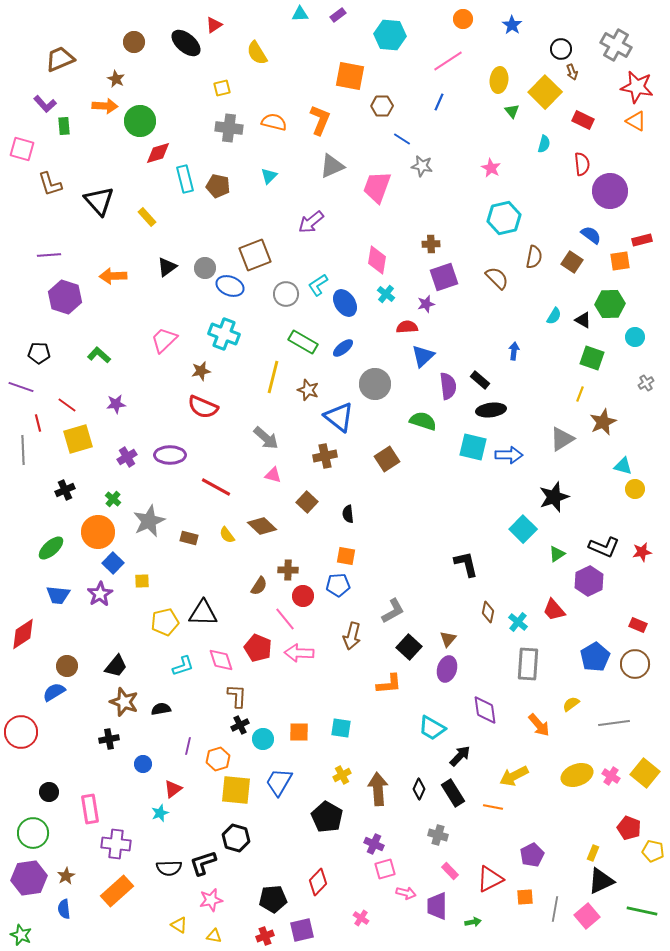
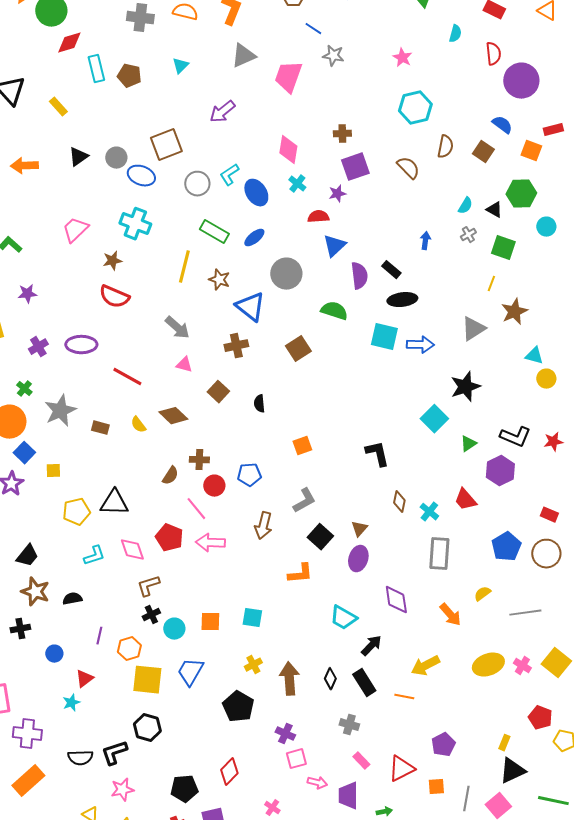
orange square: (620, 261) -> (531, 151), turned 30
gray cross: (646, 383) -> (468, 235), moved
orange square: (346, 556) -> (302, 446), moved, turned -30
brown L-shape: (237, 696) -> (148, 586), turned -110

